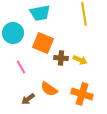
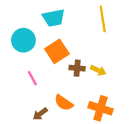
orange square: (43, 43) -> (57, 51), turned 35

